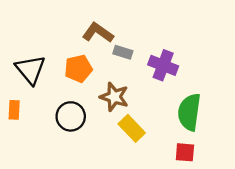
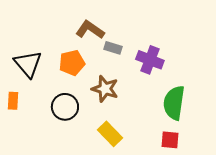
yellow rectangle: (132, 128) -> (110, 134), moved

